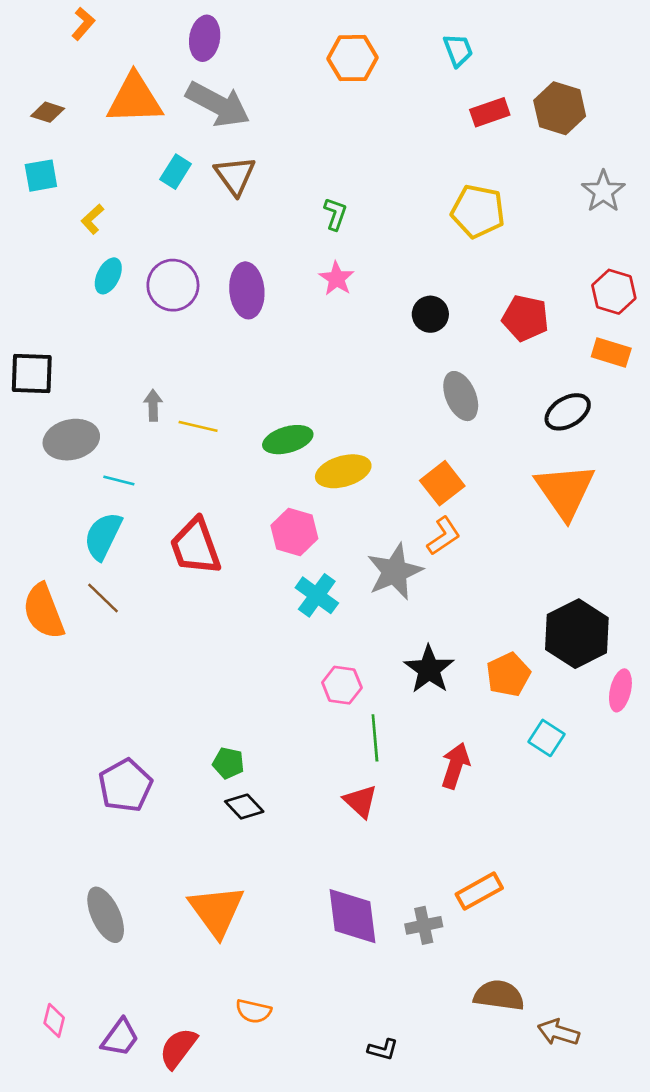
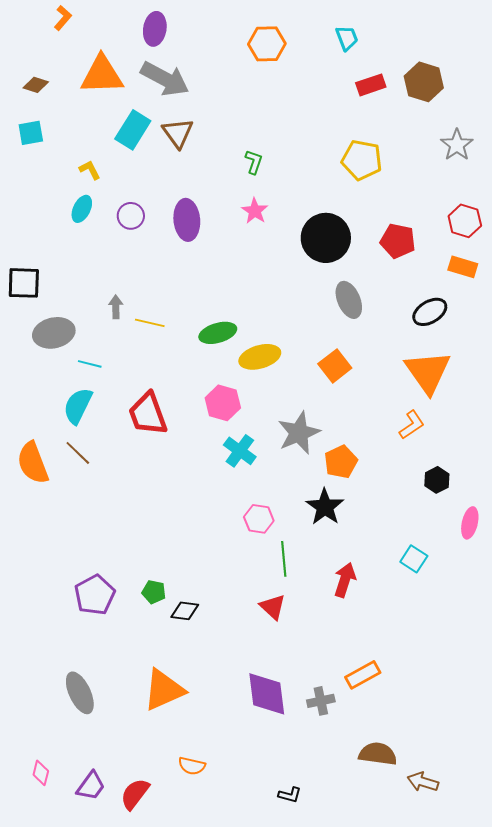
cyan rectangle: (176, 172) -> (133, 130), size x1.5
yellow L-shape: (92, 219) -> (90, 170), moved, turned 105
purple circle: (173, 285) -> (131, 216), size x0.7
black circle: (430, 314) -> (326, 238), size x1.8
orange L-shape: (444, 536) -> (412, 425), moved
black hexagon: (577, 634) -> (437, 480), size x0.5
orange pentagon: (508, 675) -> (341, 462), moved
green pentagon: (228, 763) -> (154, 592), moved
black diamond: (244, 807) -> (185, 611), turned -40
orange triangle: (217, 911) -> (164, 690), turned 42

